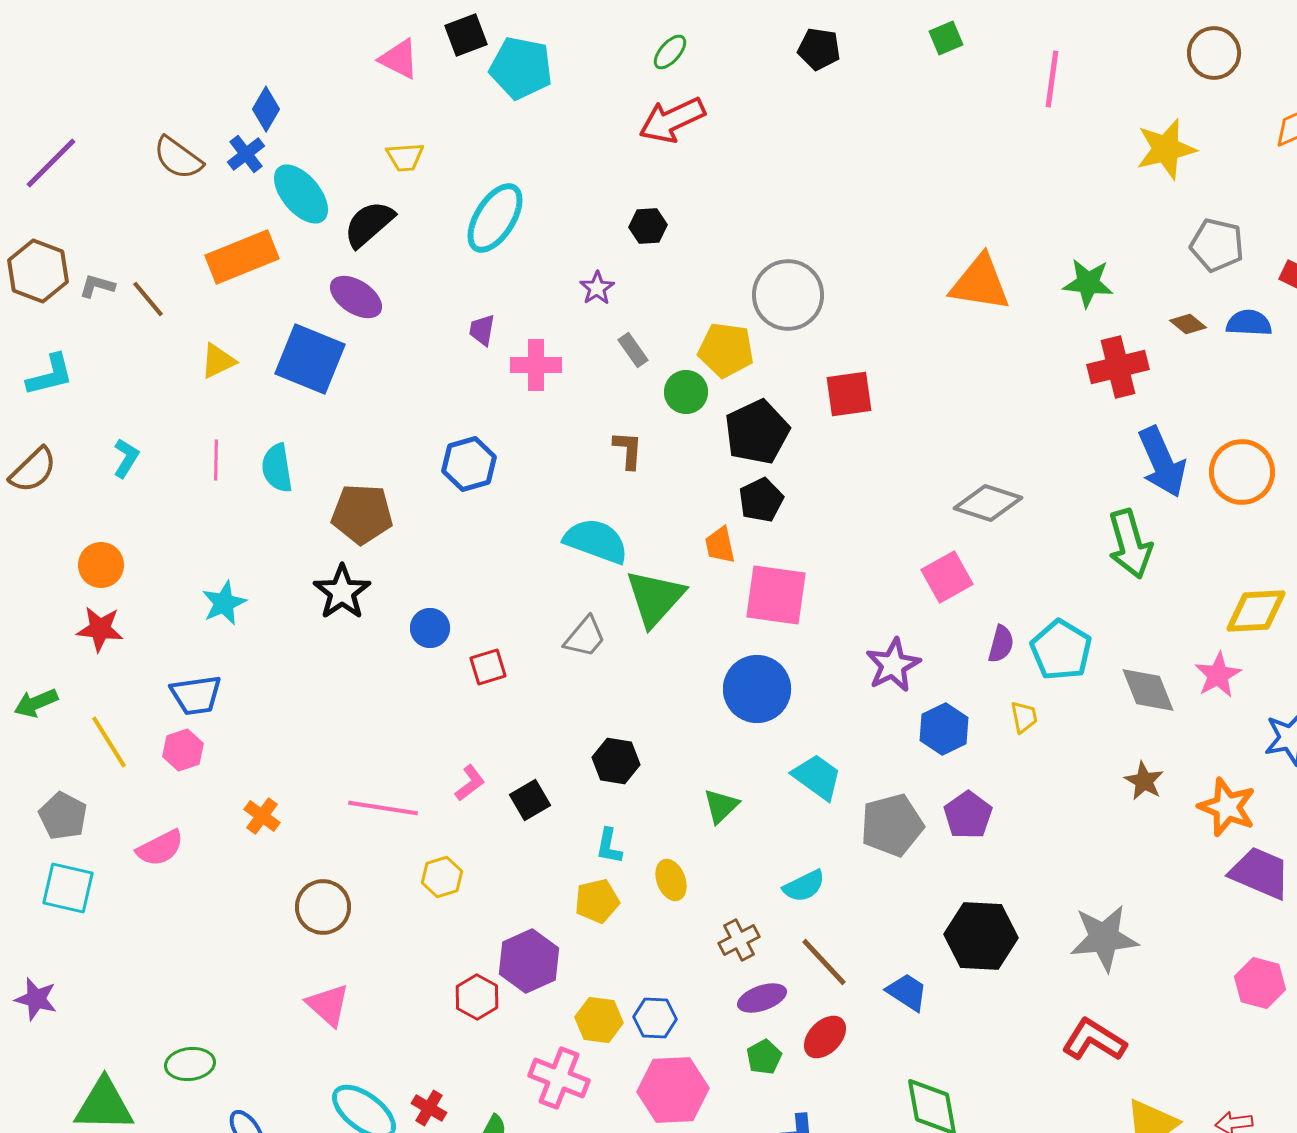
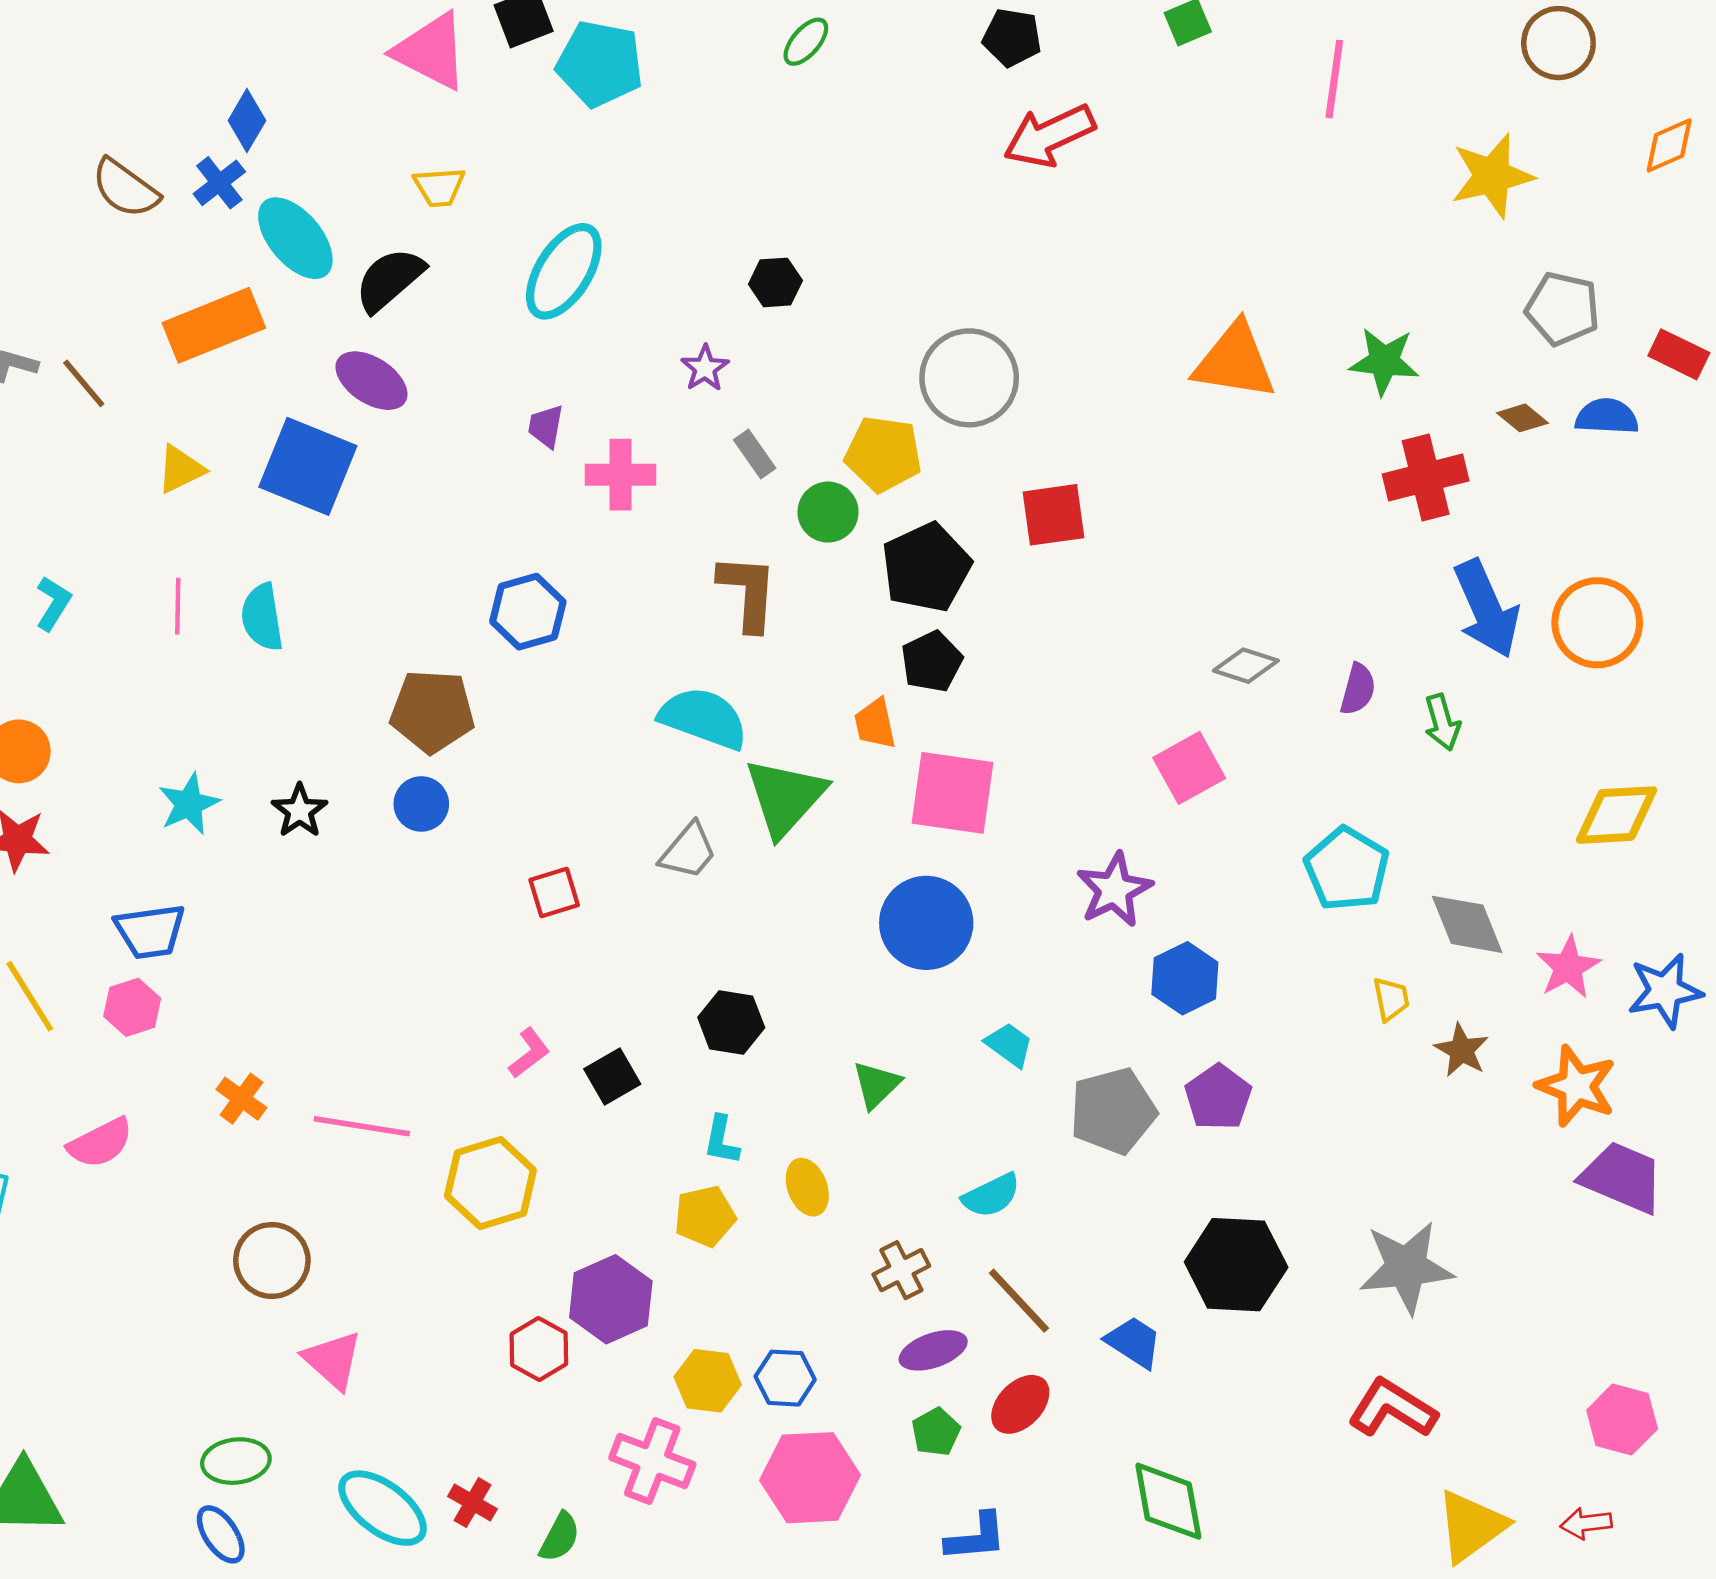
pink triangle: (399, 59) -> (431, 51), size x1.4
red arrow: (672, 120) -> (1049, 136), moved
brown L-shape: (628, 450) -> (748, 592), size x1.5
gray diamond: (988, 503) -> (1246, 666), size x0.7
brown pentagon: (362, 514) -> (432, 711), moved
green arrow: (1130, 544) -> (1442, 722), size x0.6
black star: (342, 592) -> (300, 811), moved, size x0.7
blue circle: (430, 628) -> (421, 804), moved
purple semicircle: (1001, 644) -> (1358, 689), moved
pink star: (1218, 675) -> (1568, 967), moved
yellow trapezoid: (1024, 717) -> (1391, 999), moved
cyan trapezoid: (817, 777) -> (1009, 1045), size x0.7
pink line: (383, 808) -> (362, 1126), moved
yellow hexagon: (442, 877) -> (490, 1183), size x1.6
brown circle: (323, 907) -> (272, 1260), moved
pink hexagon: (1260, 983) -> (1622, 1420), moved
green ellipse: (190, 1064) -> (236, 1461), moved

